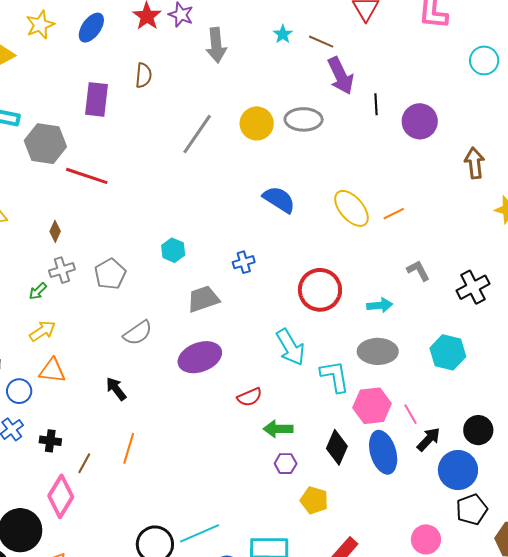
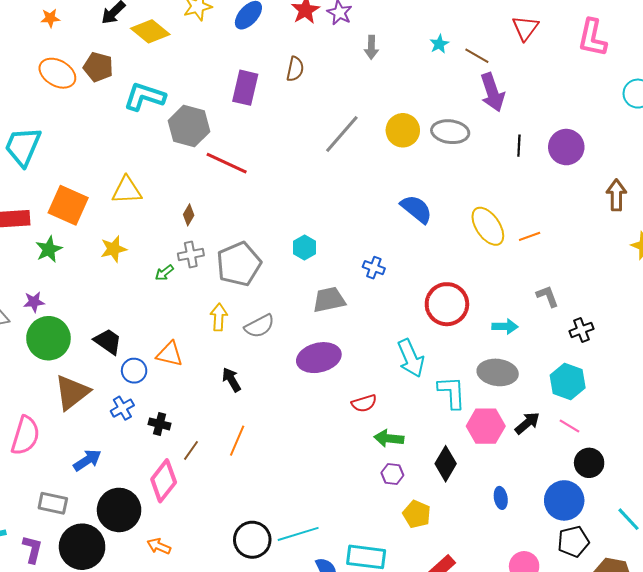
gray arrow: (216, 45) -> (371, 47), size x0.7
black line: (376, 104) -> (519, 146), moved
blue cross: (244, 262) -> (374, 268), turned 30
gray pentagon: (110, 274) -> (239, 264), size x1.4
black cross: (473, 287) -> (581, 330), moved, size x0.7
yellow arrow: (43, 331) -> (219, 317), moved, turned -60
pink line: (410, 414) -> (570, 426), moved, turned -35
black arrow: (429, 439) -> (527, 423), moved
blue ellipse: (383, 452) -> (501, 498), moved, size x0.5

